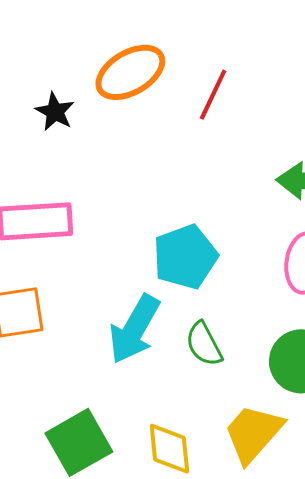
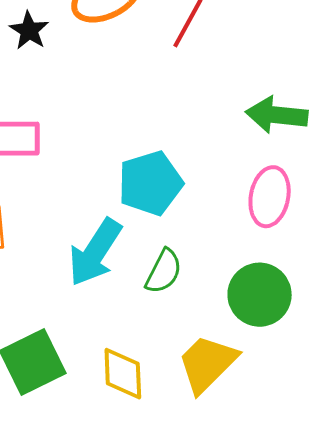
green semicircle: (204, 344) -> (164, 271), turned -129

